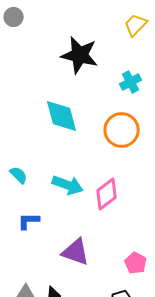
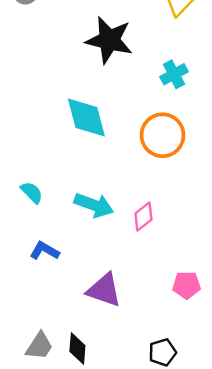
pink diamond: (107, 194) -> (143, 216), size x0.7
blue L-shape: (29, 221) -> (44, 251), turned 30
pink pentagon: (136, 263) -> (187, 285), moved, turned -30

